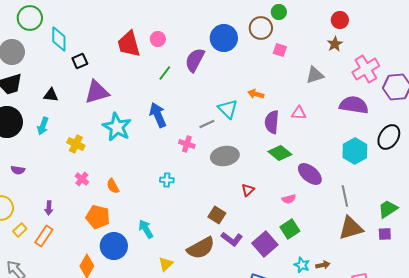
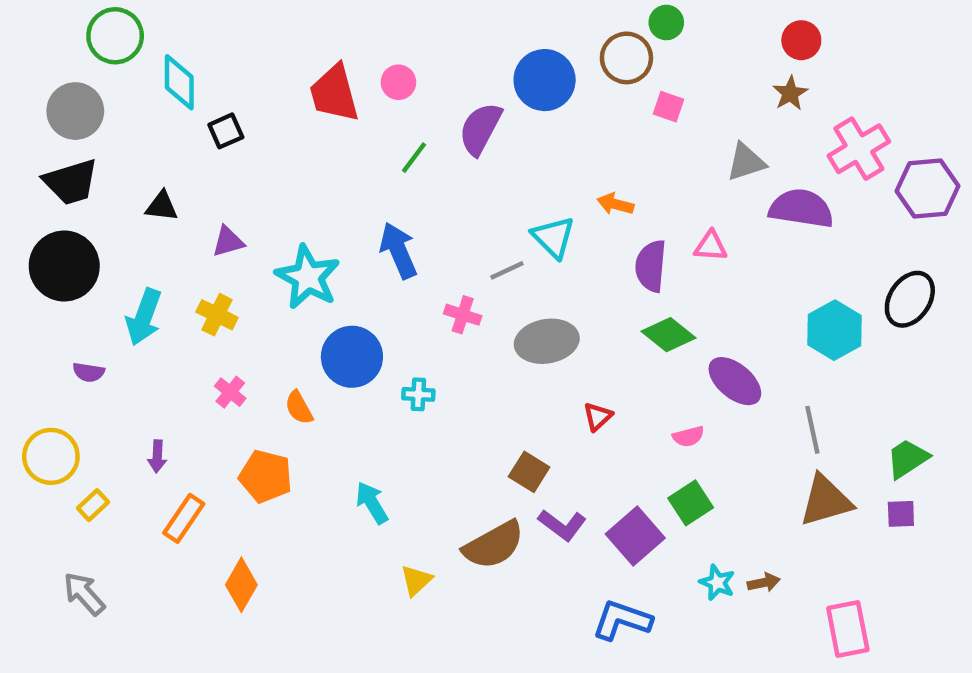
purple triangle: (97, 92) -> (228, 242), moved, size x0.6
purple semicircle: (354, 105) -> (801, 208), moved
cyan arrow: (43, 126) -> (144, 317), moved, size x1.4
orange rectangle: (44, 236) -> (184, 518), moved
blue circle: (114, 246) -> (352, 357), moved

